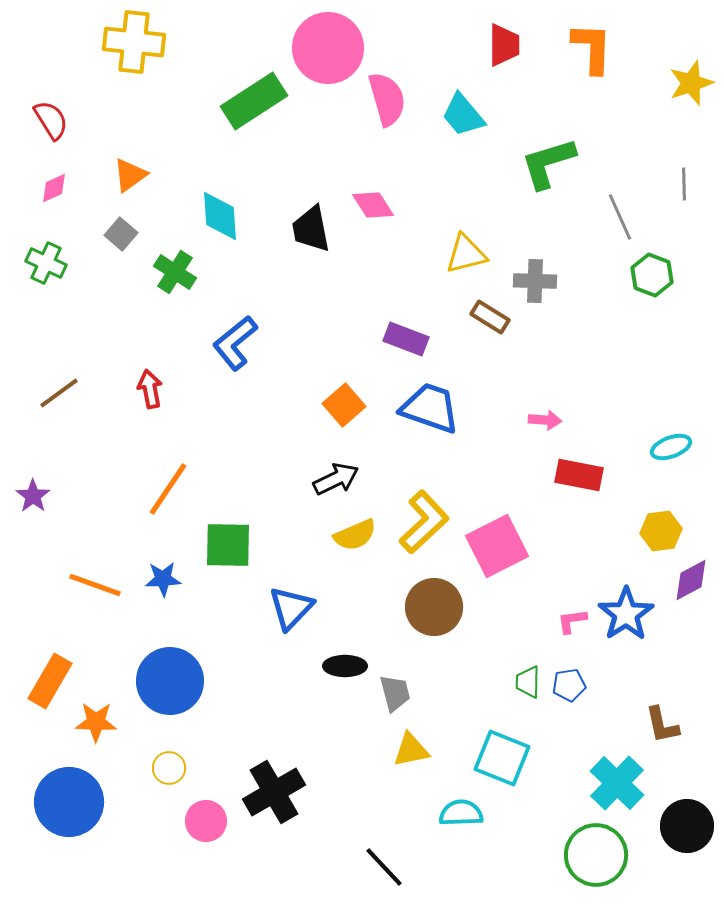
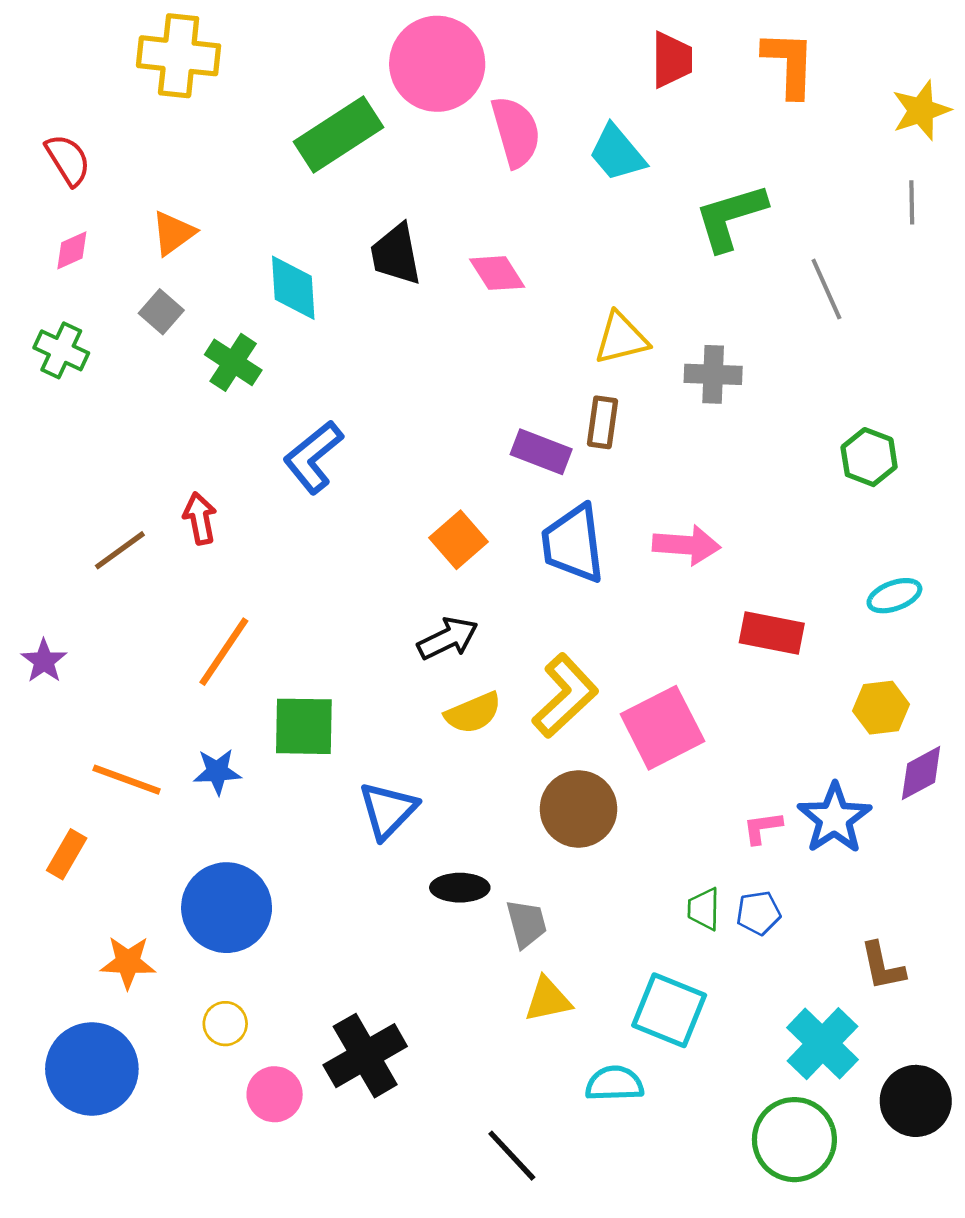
gray line: (684, 184) -> (912, 202), moved
black trapezoid: (311, 229) -> (396, 254), moved
green hexagon: (652, 275) -> (869, 457), moved
brown rectangle: (490, 317) -> (602, 422), moved, turned 66
brown line: (59, 393) -> (120, 550), moved
blue trapezoid: (430, 408) -> (573, 544), turned -116
pink arrow: (545, 420) -> (686, 545), moved, size x1.5
orange rectangle: (50, 681) -> (67, 854), moved, size x0.7

